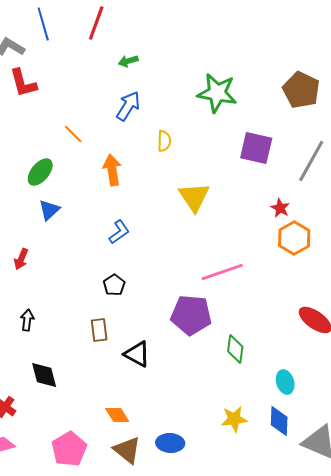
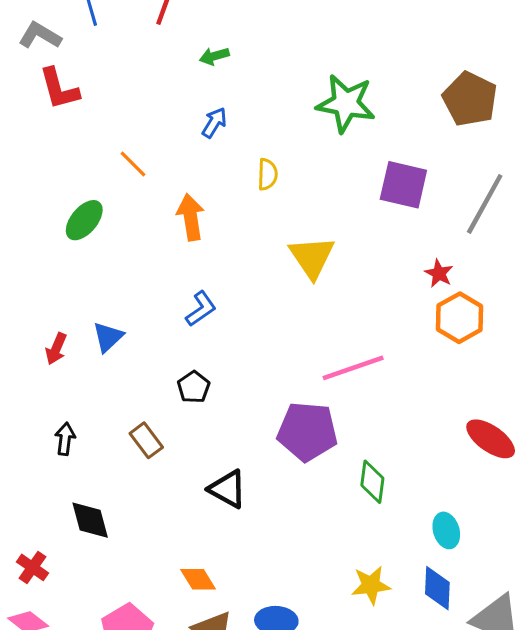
blue arrow: (128, 106) -> (214, 123), size x0.7
blue triangle: (49, 210) -> (108, 337), moved
brown rectangle: (99, 330) -> (146, 440), moved, turned -30

